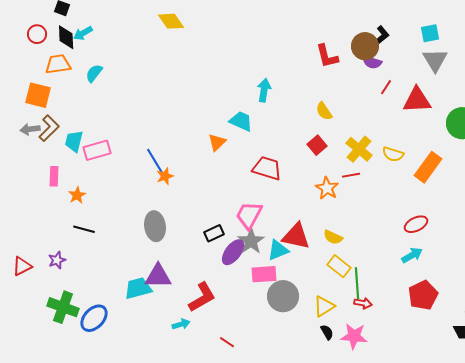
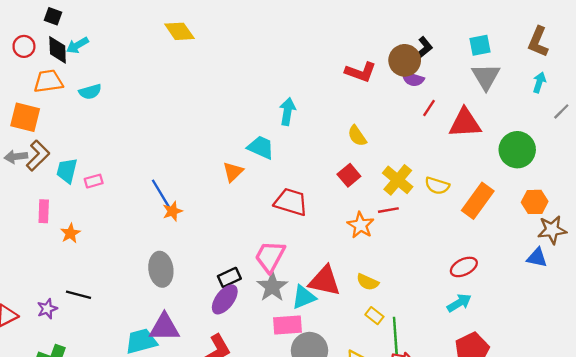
red L-shape: (327, 56) -> (361, 72), turned -56
cyan semicircle: (94, 73) -> (90, 92), turned -144
pink rectangle: (97, 150) -> (94, 181), size x0.6
black line: (84, 229) -> (79, 295), moved
purple ellipse: (233, 252) -> (225, 299), moved
yellow rectangle: (339, 266) -> (374, 316), size x0.7

